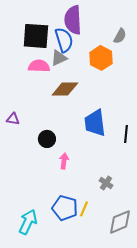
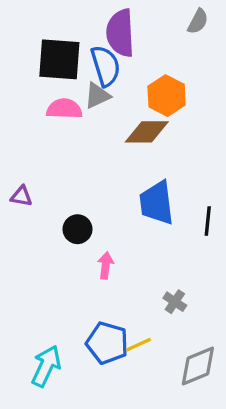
gray semicircle: (120, 36) -> (198, 21), moved
brown diamond: (65, 89) -> (147, 132), moved
yellow line: (84, 209) -> (139, 345), turned 42

